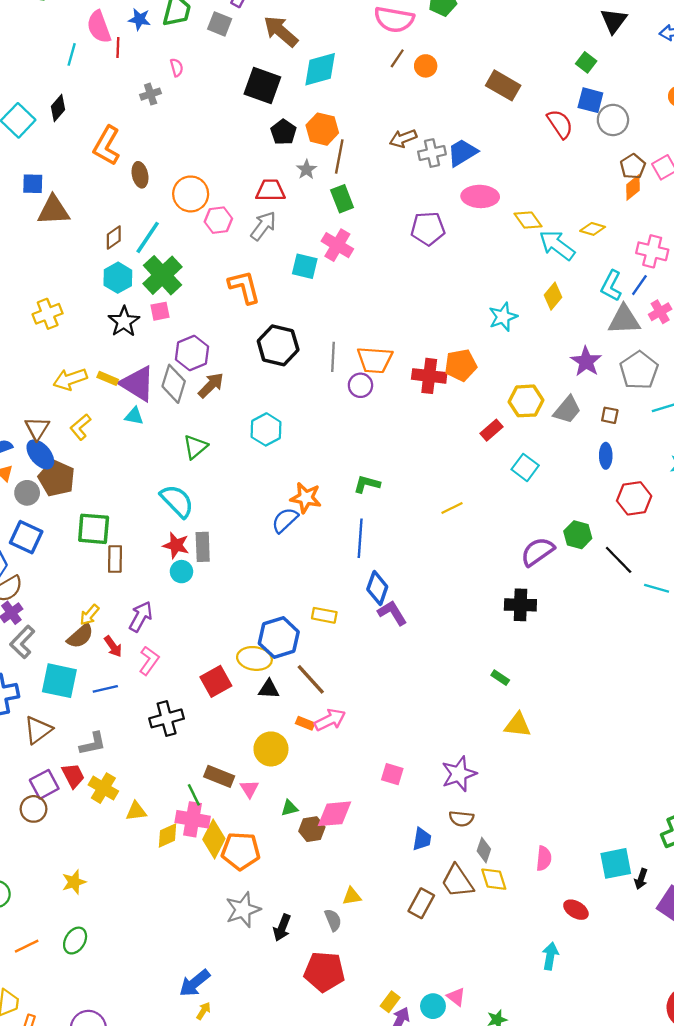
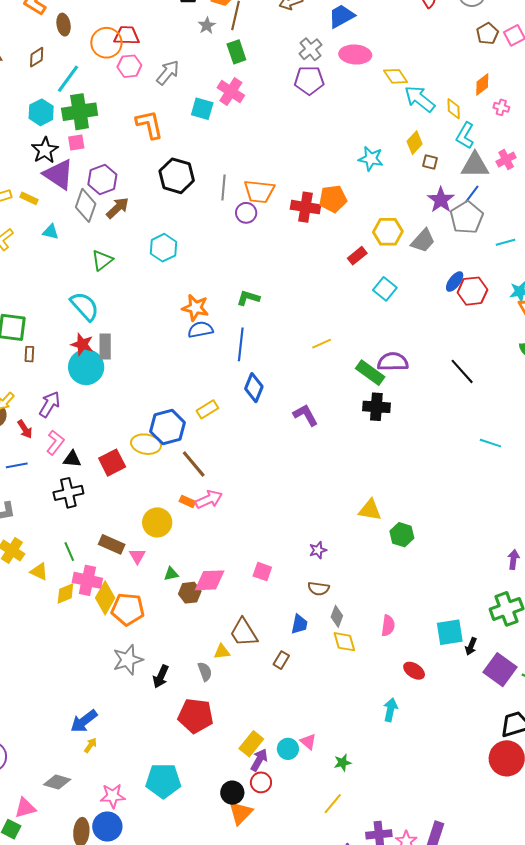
gray cross: (432, 153) -> (311, 49), moved, turned -30
orange diamond: (633, 187) -> (482, 84), moved
red trapezoid: (270, 190) -> (127, 35), moved
yellow diamond: (593, 229) -> (454, 109), moved, turned 70
brown diamond: (114, 238) -> (37, 57), moved
pink cross: (652, 251) -> (501, 107), size x0.6
green cross: (163, 275) -> (80, 112), turned 32
blue line: (639, 285) -> (472, 194), moved
cyan star: (503, 317) -> (371, 159), turned 30
gray pentagon: (639, 370) -> (467, 218), moved
purple triangle: (137, 384) -> (59, 174), moved
brown square: (610, 415) -> (430, 162), moved
blue ellipse: (606, 456) -> (455, 282), turned 35
red hexagon: (634, 498) -> (472, 291), moved
yellow line: (452, 508) -> (322, 344), moved
blue semicircle: (285, 520) -> (200, 330), moved, turned 30
green hexagon: (578, 535) -> (402, 535), moved
purple semicircle: (538, 552) -> (393, 362), turned 32
brown rectangle: (115, 559) -> (29, 354), size x0.7
cyan circle: (181, 572) -> (86, 367), size x1.8
cyan line: (657, 588) -> (490, 443), moved
purple L-shape: (392, 613) -> (306, 415), moved
yellow rectangle: (324, 615) -> (207, 409), turned -45
green rectangle: (500, 678) -> (370, 373), moved, size x1.8
black triangle: (269, 689) -> (72, 459), moved
pink square: (392, 774) -> (262, 572), moved
purple star: (459, 774) -> (318, 550), size x0.6
green line: (194, 795) -> (69, 552), moved
yellow triangle: (136, 811) -> (39, 572), turned 30
blue trapezoid: (422, 839) -> (299, 624), moved
brown trapezoid: (457, 881) -> (244, 633), moved
brown rectangle: (421, 903) -> (281, 660), size x0.7
yellow rectangle: (390, 1002) -> (251, 744), size x1.4

